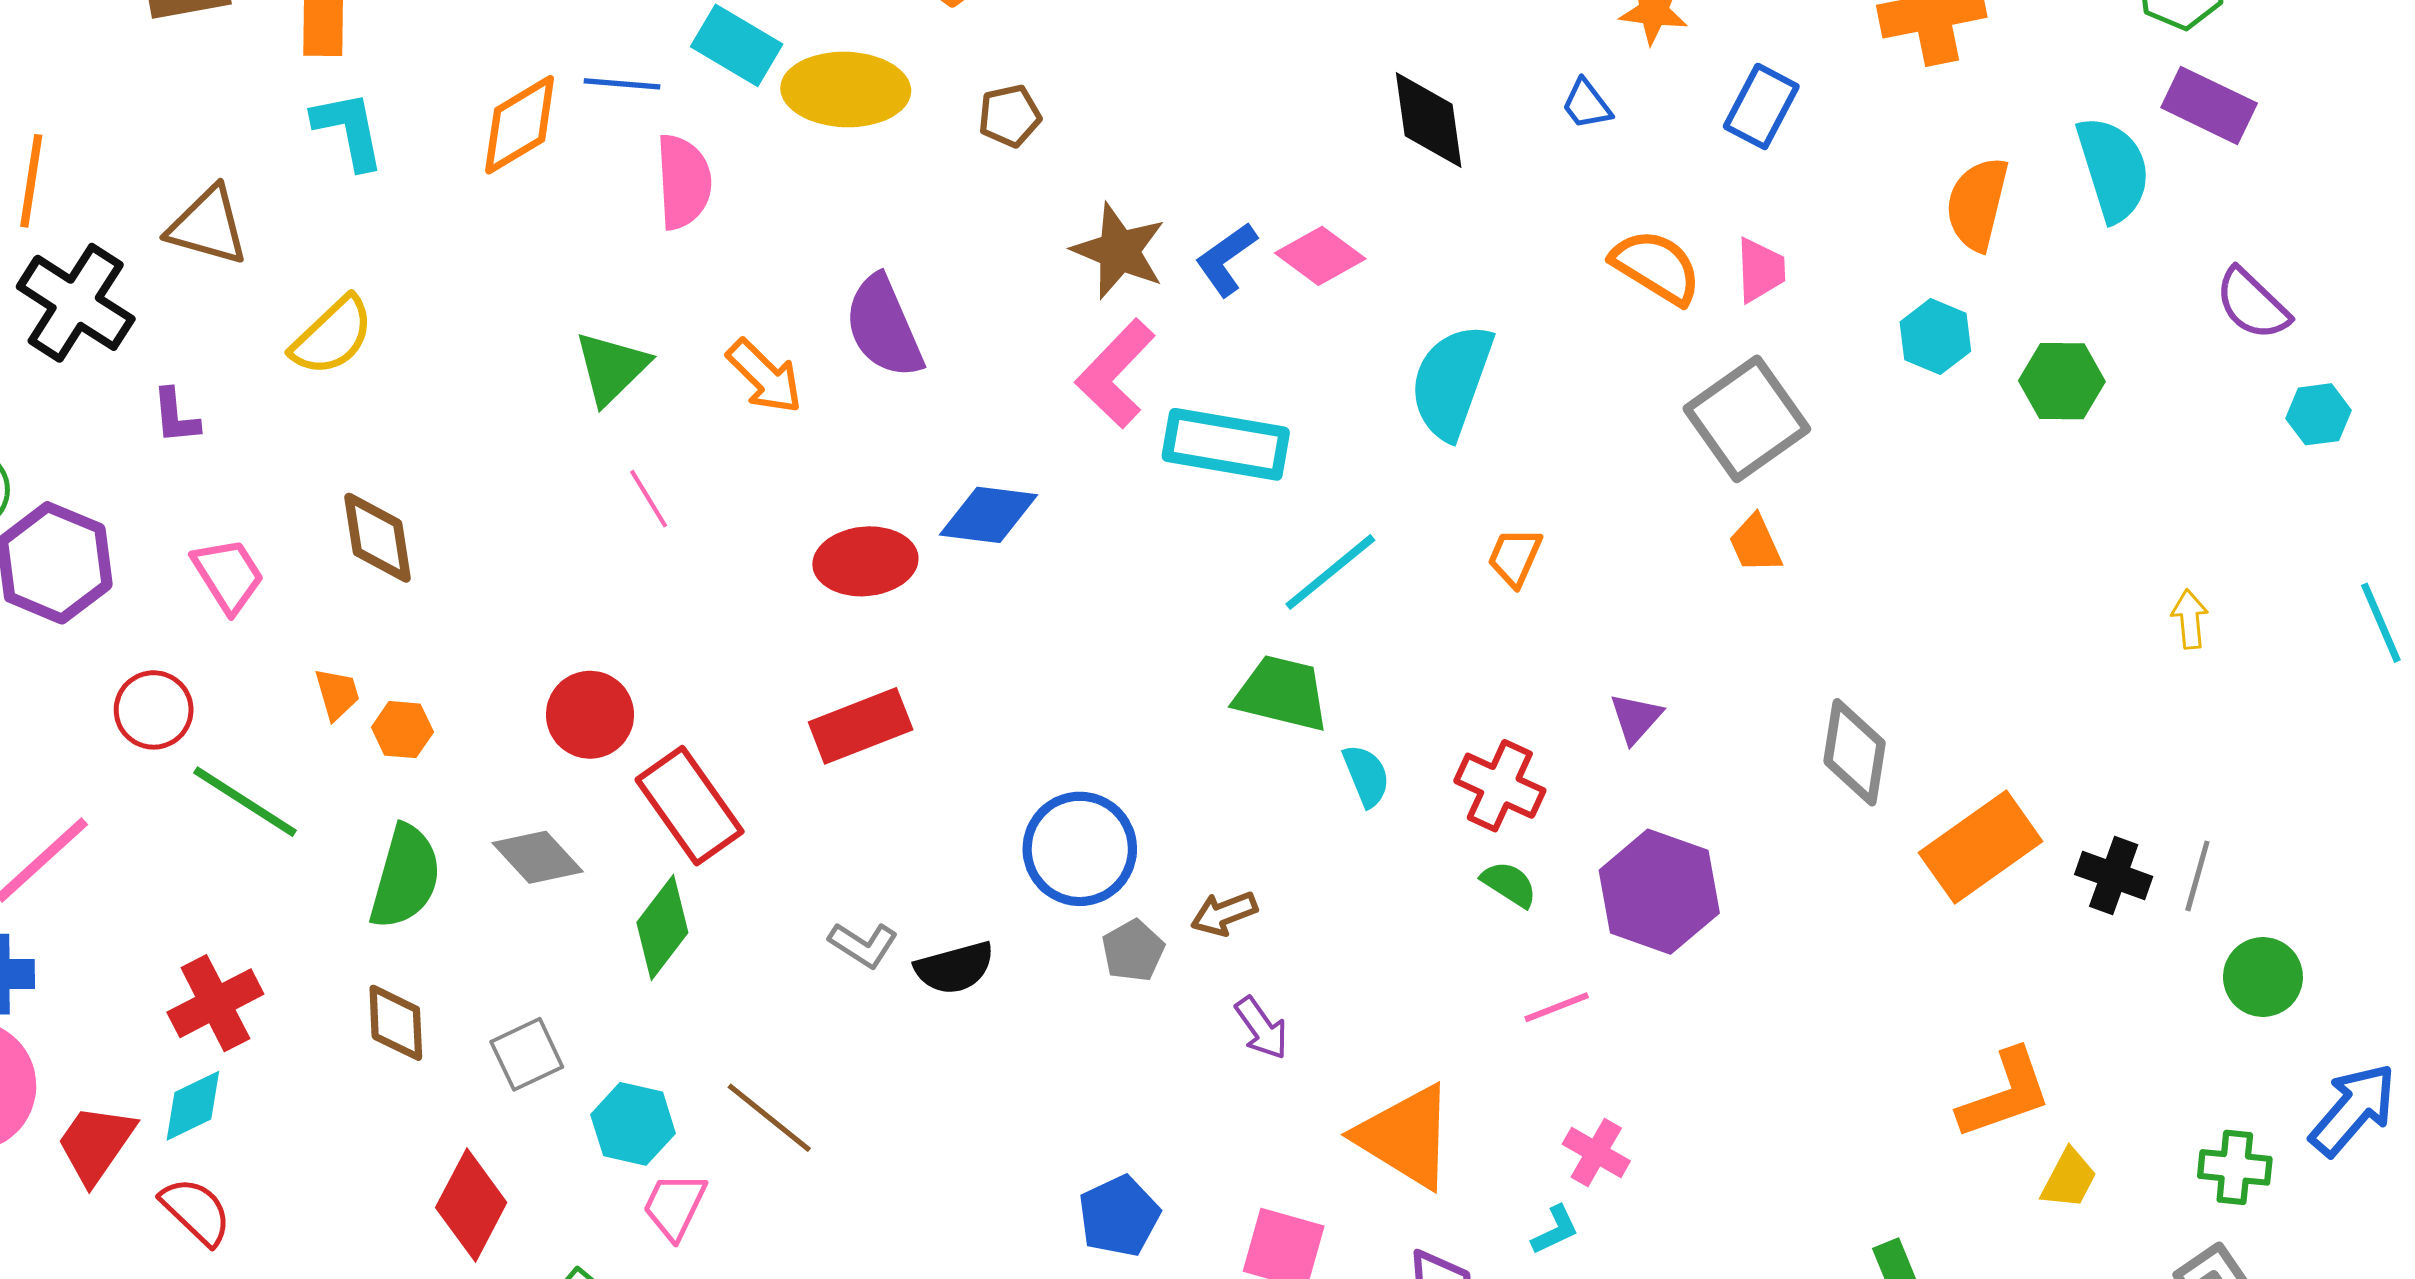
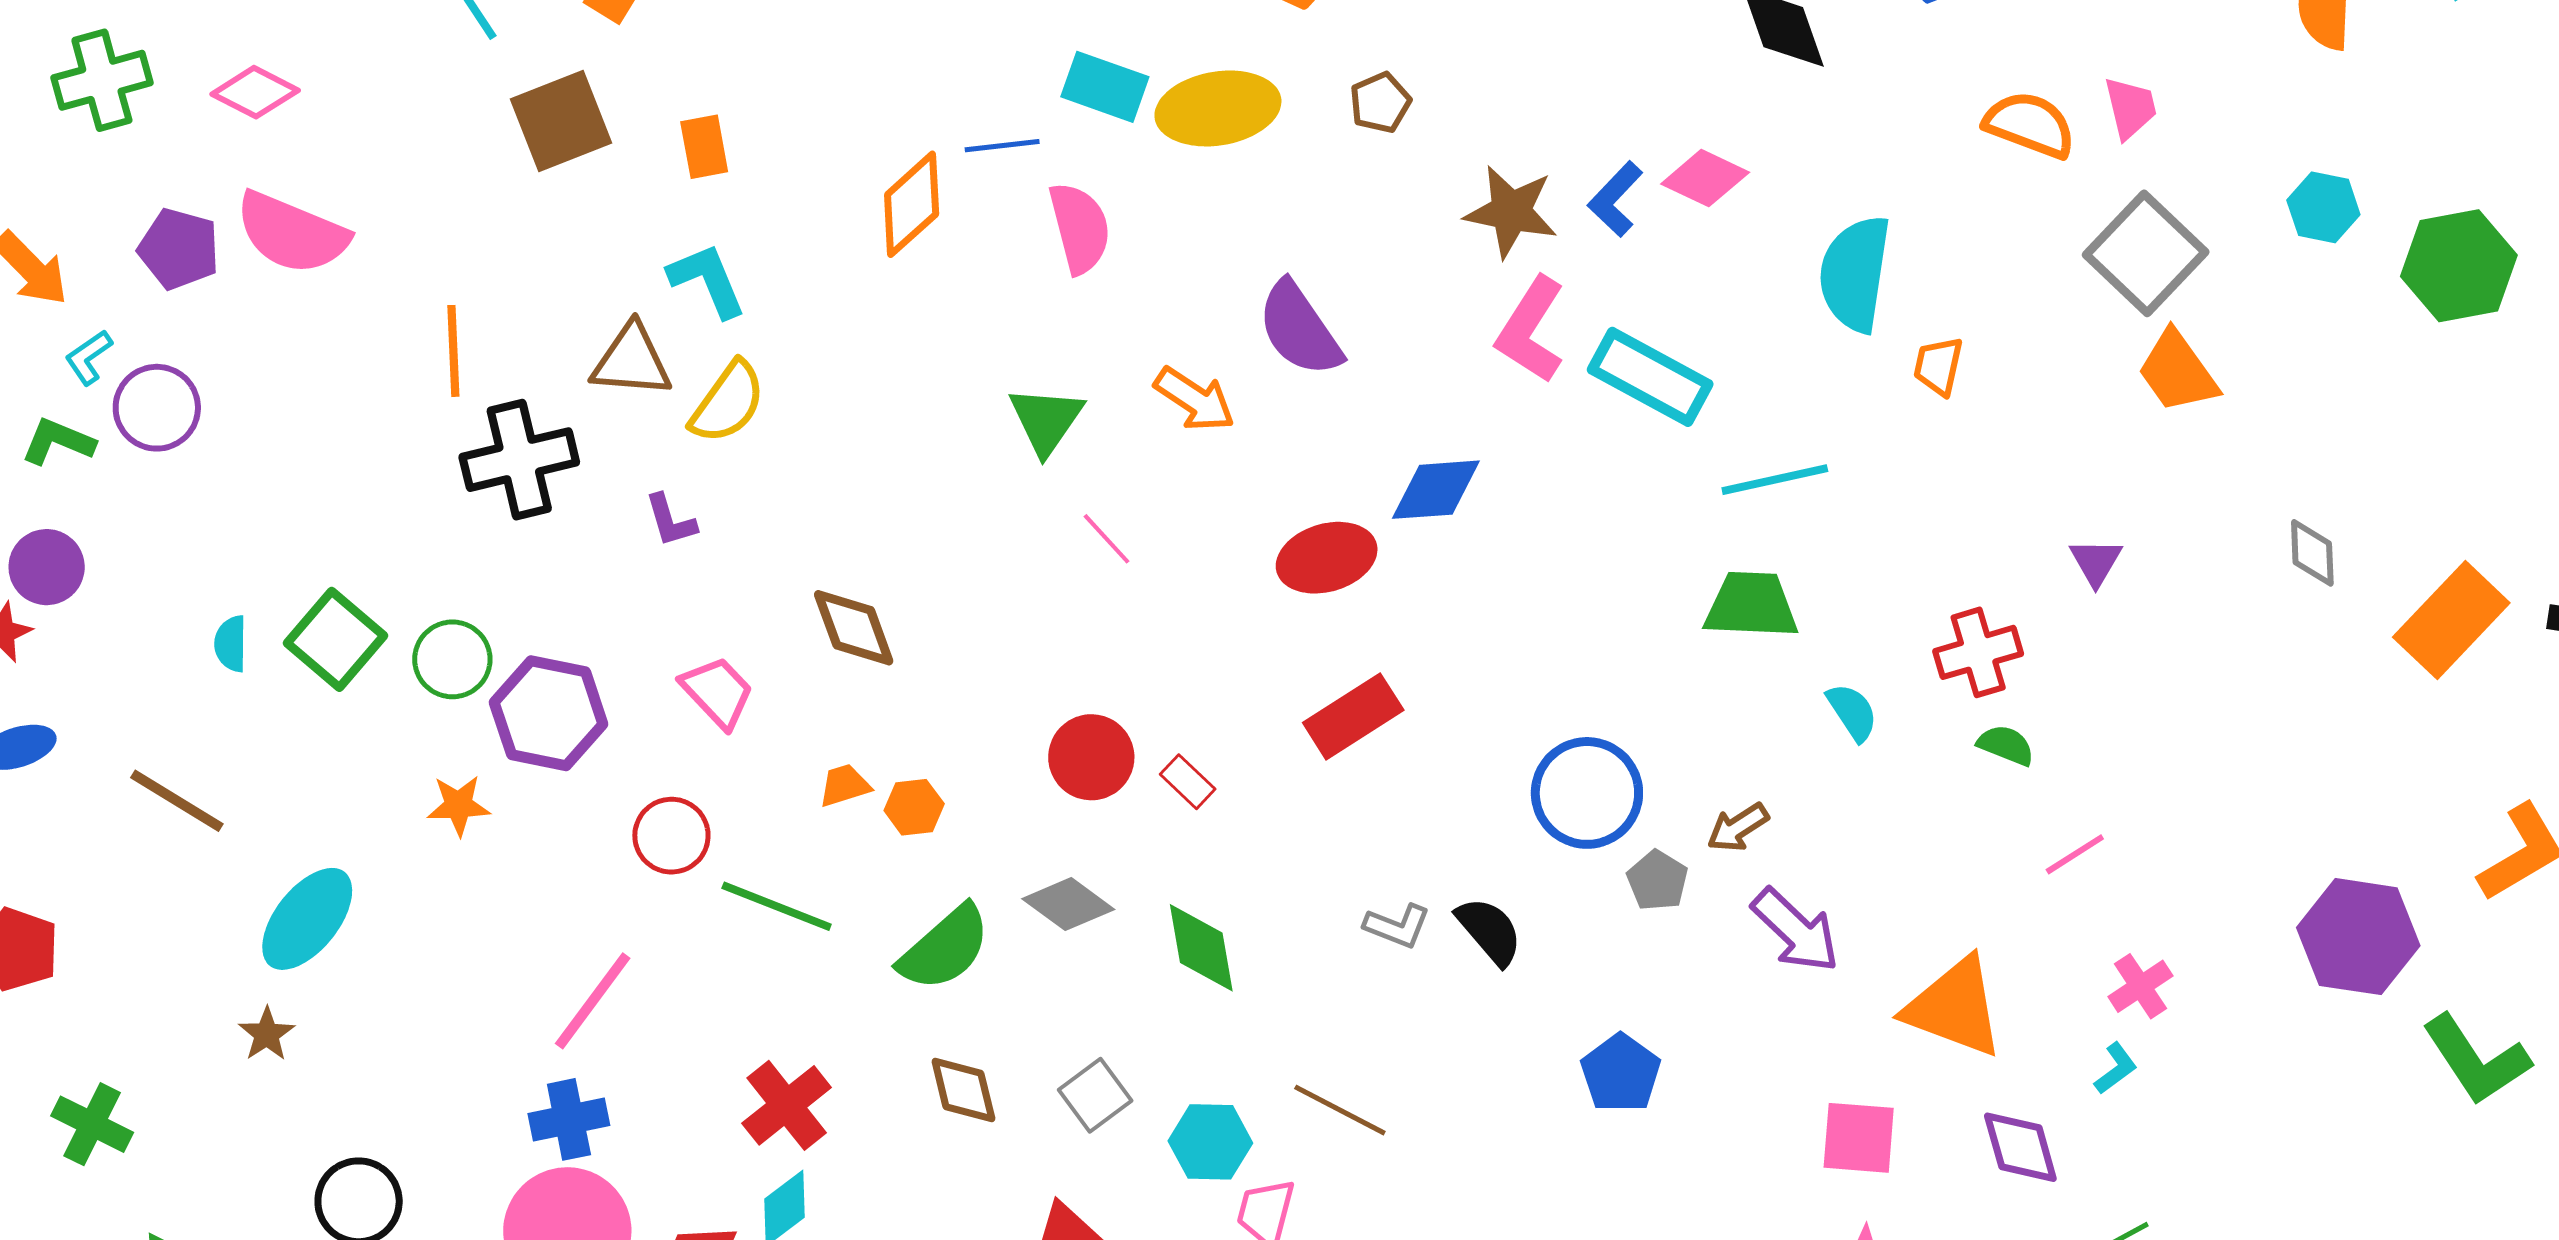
cyan L-shape: (349, 130) -> (707, 280), moved
black cross: (76, 303) -> (519, 460), turned -35
yellow semicircle: (332, 336) -> (728, 402), moved
cyan hexagon: (1935, 337) -> (2323, 207), moved
green hexagon: (2062, 381) -> (2459, 266), moved, size x1.4
purple L-shape: (176, 416) -> (670, 520), moved
cyan rectangle: (1226, 444) -> (1650, 377), turned 30
orange trapezoid: (1755, 544) -> (2178, 372), size x1.5
orange trapezoid: (1515, 557) -> (1938, 366), moved
cyan line: (1330, 572) -> (1775, 480), turned 38
orange trapezoid: (337, 694) -> (845, 785), turned -80
gray diamond: (1855, 752) -> (2312, 553), size x0.7
cyan semicircle: (1366, 776) -> (1852, 712), moved
red cross: (1500, 786) -> (1978, 652), turned -30
red rectangle: (690, 806) -> (1188, 782), moved, size x0.5
green semicircle: (405, 877) -> (945, 948), turned 44
purple hexagon: (1659, 892) -> (2358, 937), moved
green diamond: (662, 927) -> (1201, 948), turned -36
black semicircle: (955, 968) -> (1489, 931), turned -104
purple arrow: (1262, 1028) -> (1796, 930), size x1.5
pink cross: (1596, 1153) -> (2140, 986), turned 38
blue pentagon: (1119, 1216) -> (1621, 1073), moved

